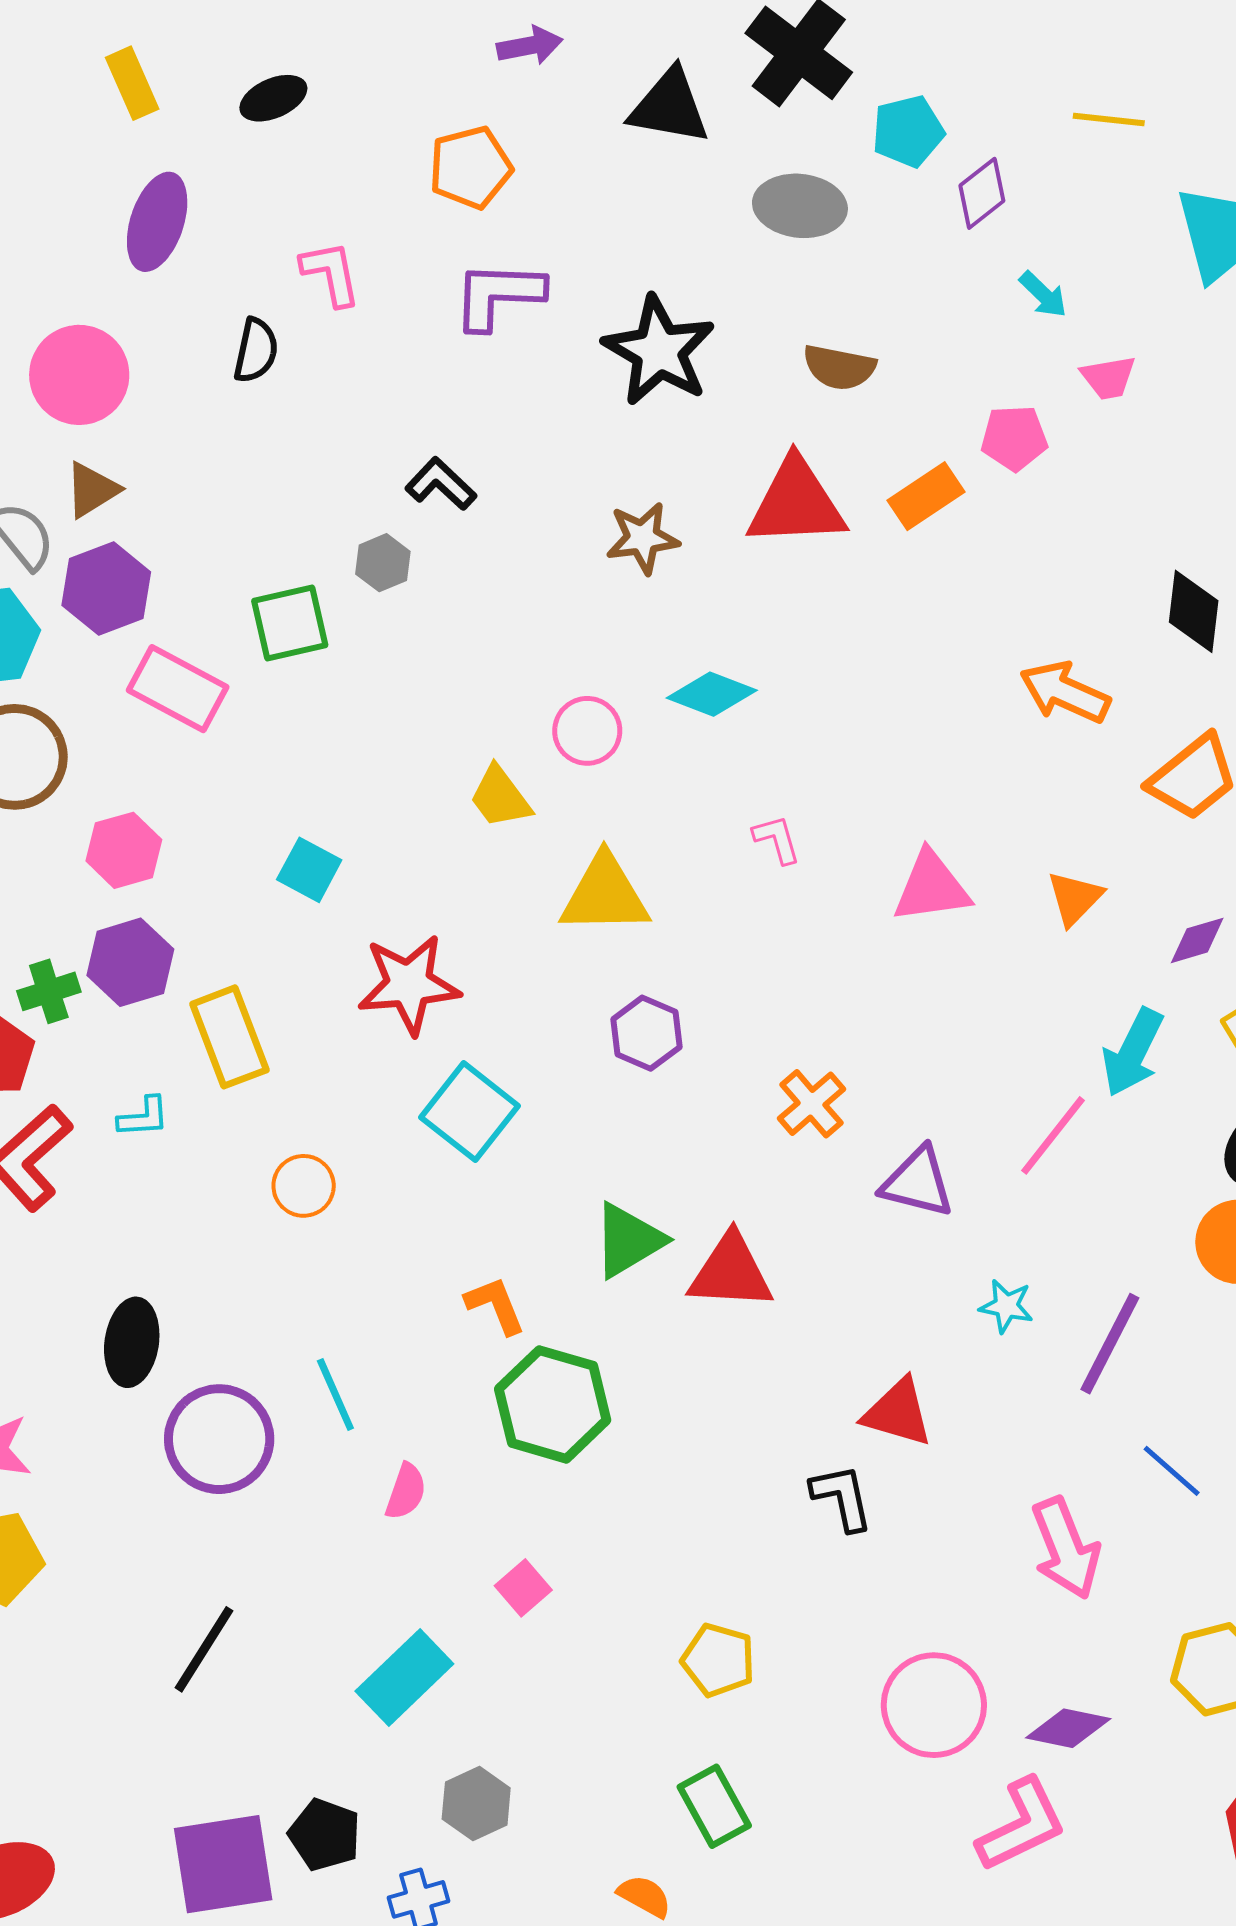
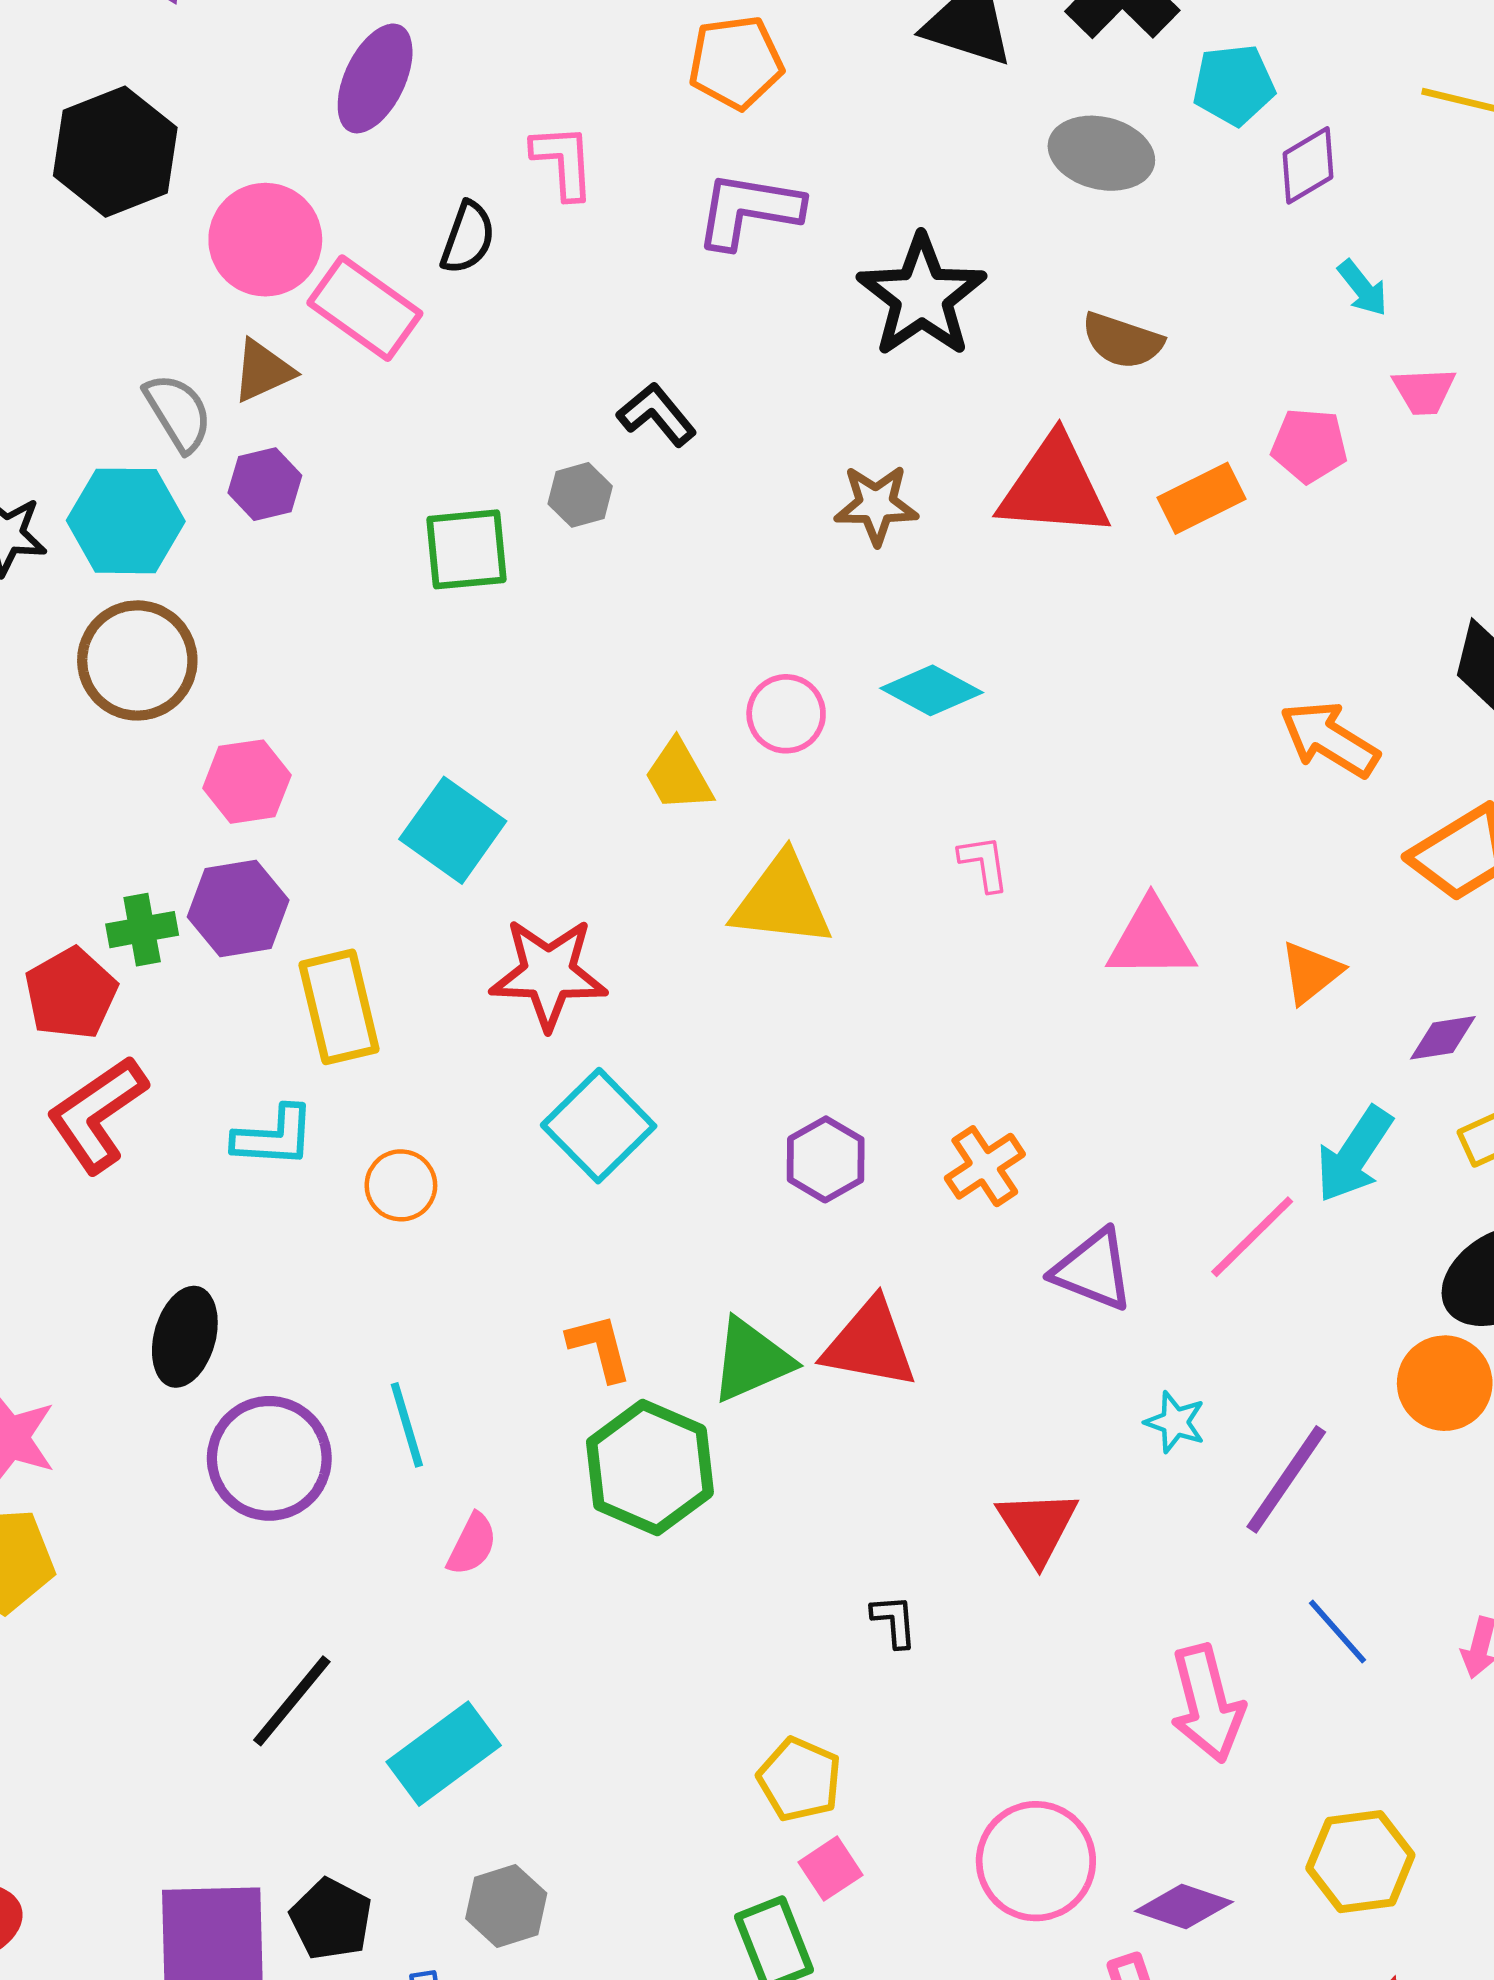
purple hexagon: (106, 589) -> (265, 484), size x0.7
pink rectangle: (178, 689) -> (365, 308), moved
cyan square: (309, 870) -> (453, 830), size x1.4
purple hexagon: (646, 1033) -> (826, 1159), moved
cyan L-shape: (144, 1117) -> (274, 1137), moved, size x1.4
green triangle: (628, 1240) -> (751, 1360), moved
red triangle: (898, 1413) -> (1037, 1526), turned 34
black L-shape: (842, 1497) -> (894, 1621), moved, size x0.7
pink square: (523, 1588) -> (831, 1869), moved
black line: (204, 1649) -> (292, 1701), moved

